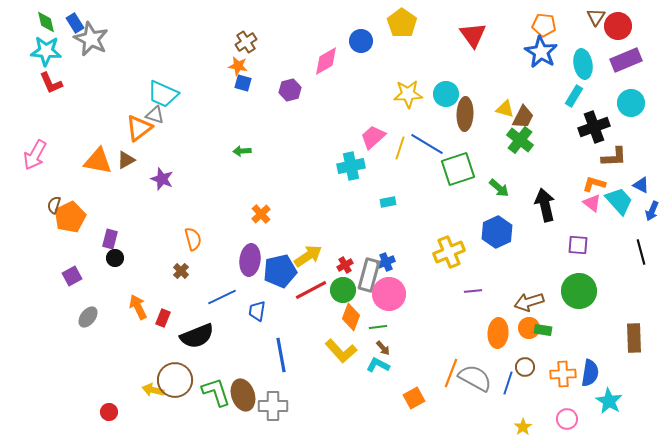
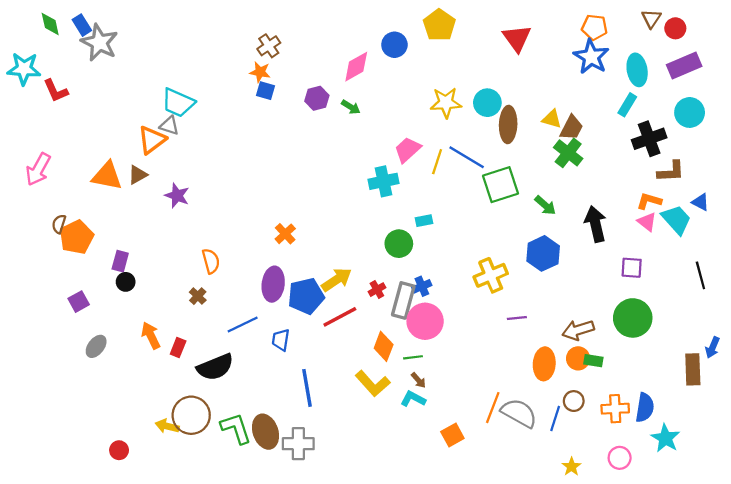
red circle: (618, 26) -> (675, 28), size x0.7
cyan star: (46, 51) -> (24, 69), moved
green arrow: (242, 151) -> (351, 107), moved, turned -144
blue arrow: (652, 211) -> (712, 347), moved
green circle: (343, 290) -> (399, 244), moved

